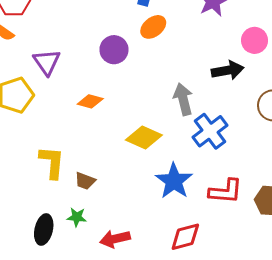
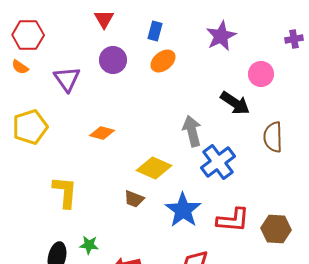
purple circle: (114, 50) -> (113, 60), moved
purple triangle: (47, 62) -> (67, 79), moved
black arrow: (228, 70) -> (235, 103), turned 44
brown trapezoid: (85, 181) -> (134, 199), moved

